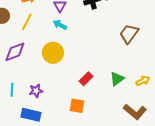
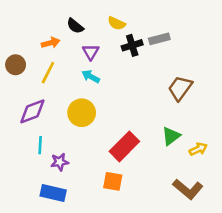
red rectangle: (86, 79) -> (124, 146), size x1.6
green triangle: (117, 79) -> (171, 136), moved
cyan line: (12, 90) -> (40, 145), moved

